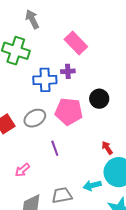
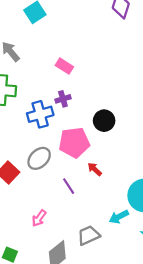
pink rectangle: (76, 43) -> (64, 66), size x0.7
red arrow: (107, 148) -> (95, 169), moved

